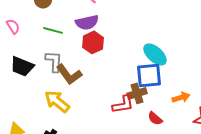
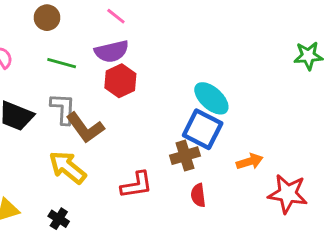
blue square: (149, 75) -> (203, 129), turned 32
red L-shape: (123, 104) -> (137, 185), moved
red semicircle: (155, 118) -> (198, 195), moved, turned 42

